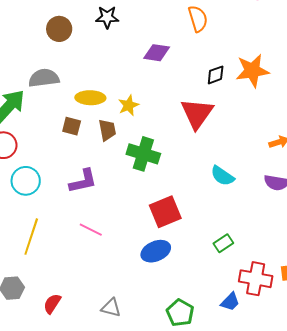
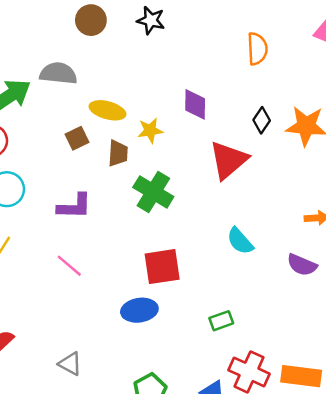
purple diamond: (157, 53) -> (195, 104), moved, turned 68
black diamond: (216, 75) -> (262, 120), turned -50
brown square: (72, 126) -> (77, 138), turned 36

